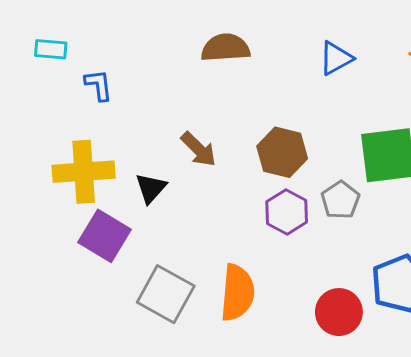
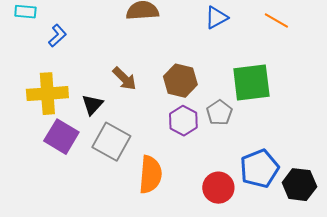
blue L-shape: (99, 85) -> (57, 36), turned 55
gray square: (166, 294) -> (111, 142), moved

